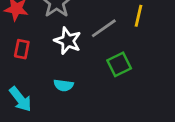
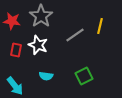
white star: (68, 41) -> (38, 45), moved
green square: (119, 64) -> (84, 76), moved

